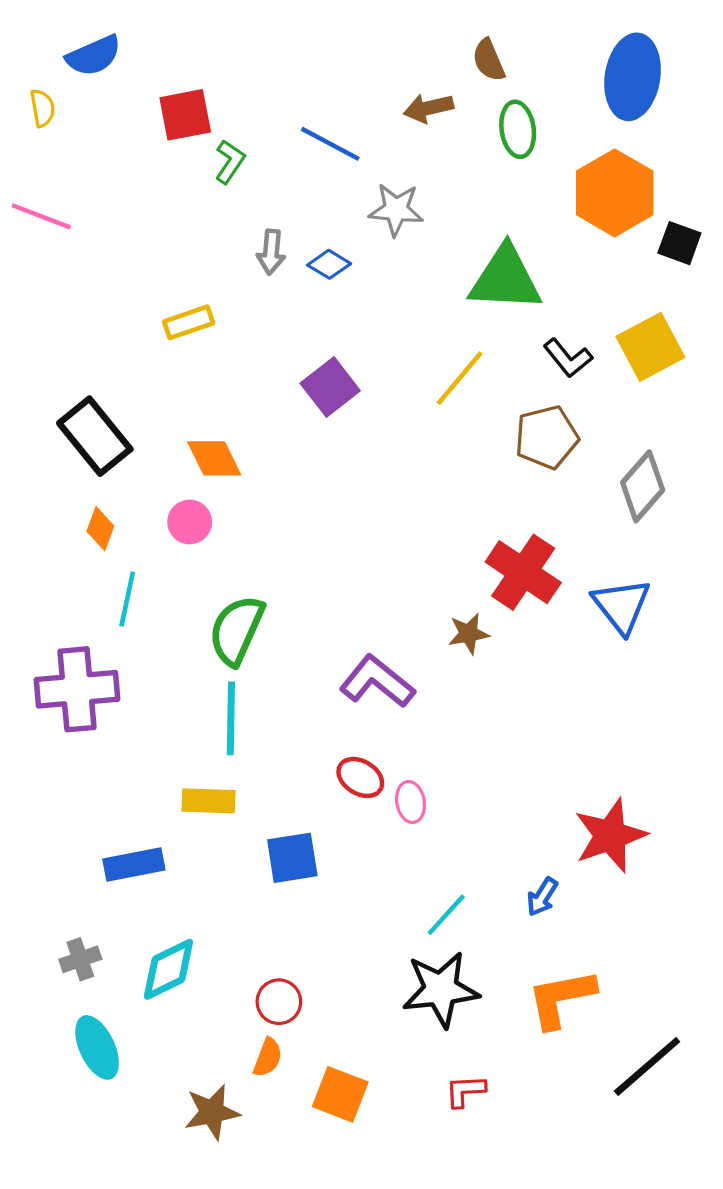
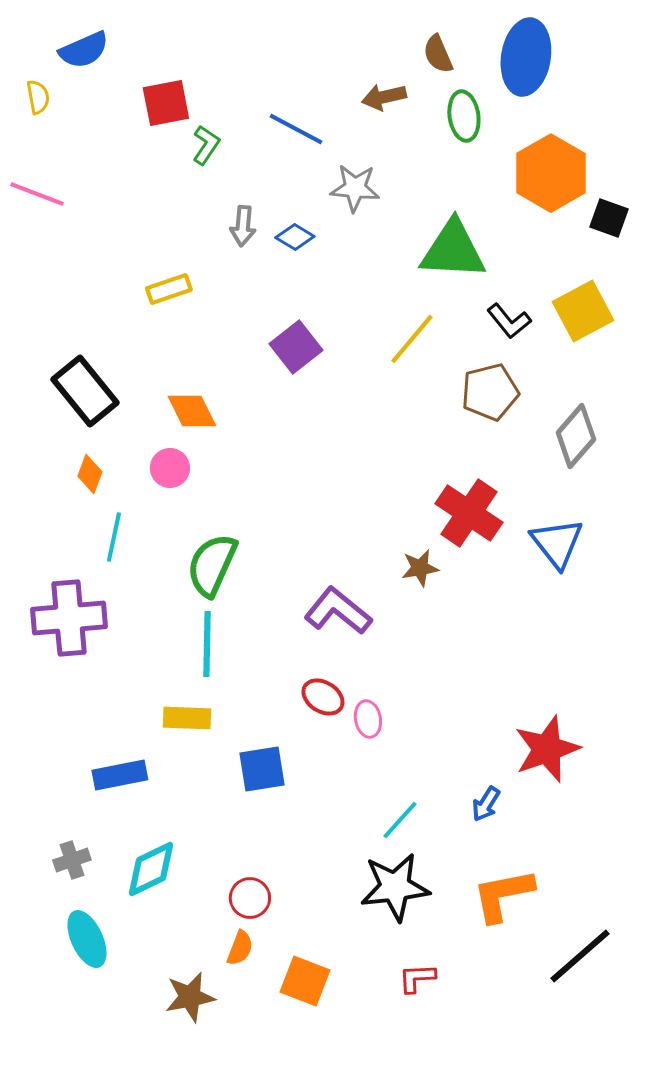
blue ellipse: (633, 77) -> (526, 57), moved

